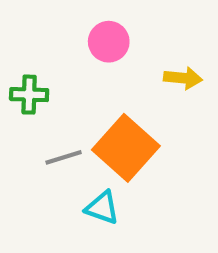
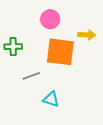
orange square: (126, 148) -> (60, 52), moved, turned -32

